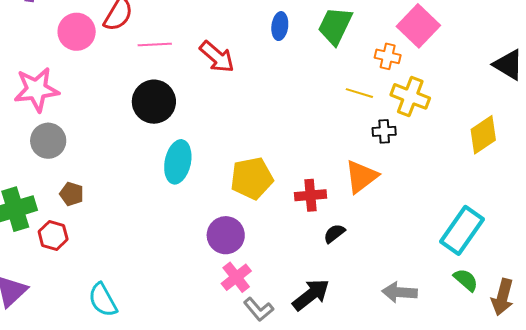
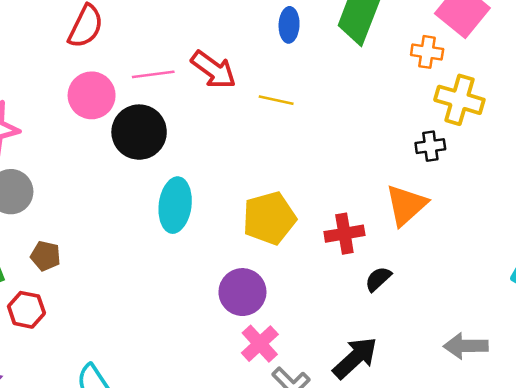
pink circle: (77, 32) -> (92, 95), moved
pink line: (155, 44) -> (153, 74), moved
yellow line: (359, 93) -> (276, 100), moved

